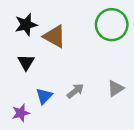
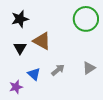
brown triangle: (55, 36) -> (42, 41), moved
blue triangle: (44, 96) -> (34, 74), turned -32

